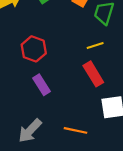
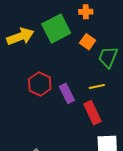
purple rectangle: (42, 85) -> (67, 93), moved

